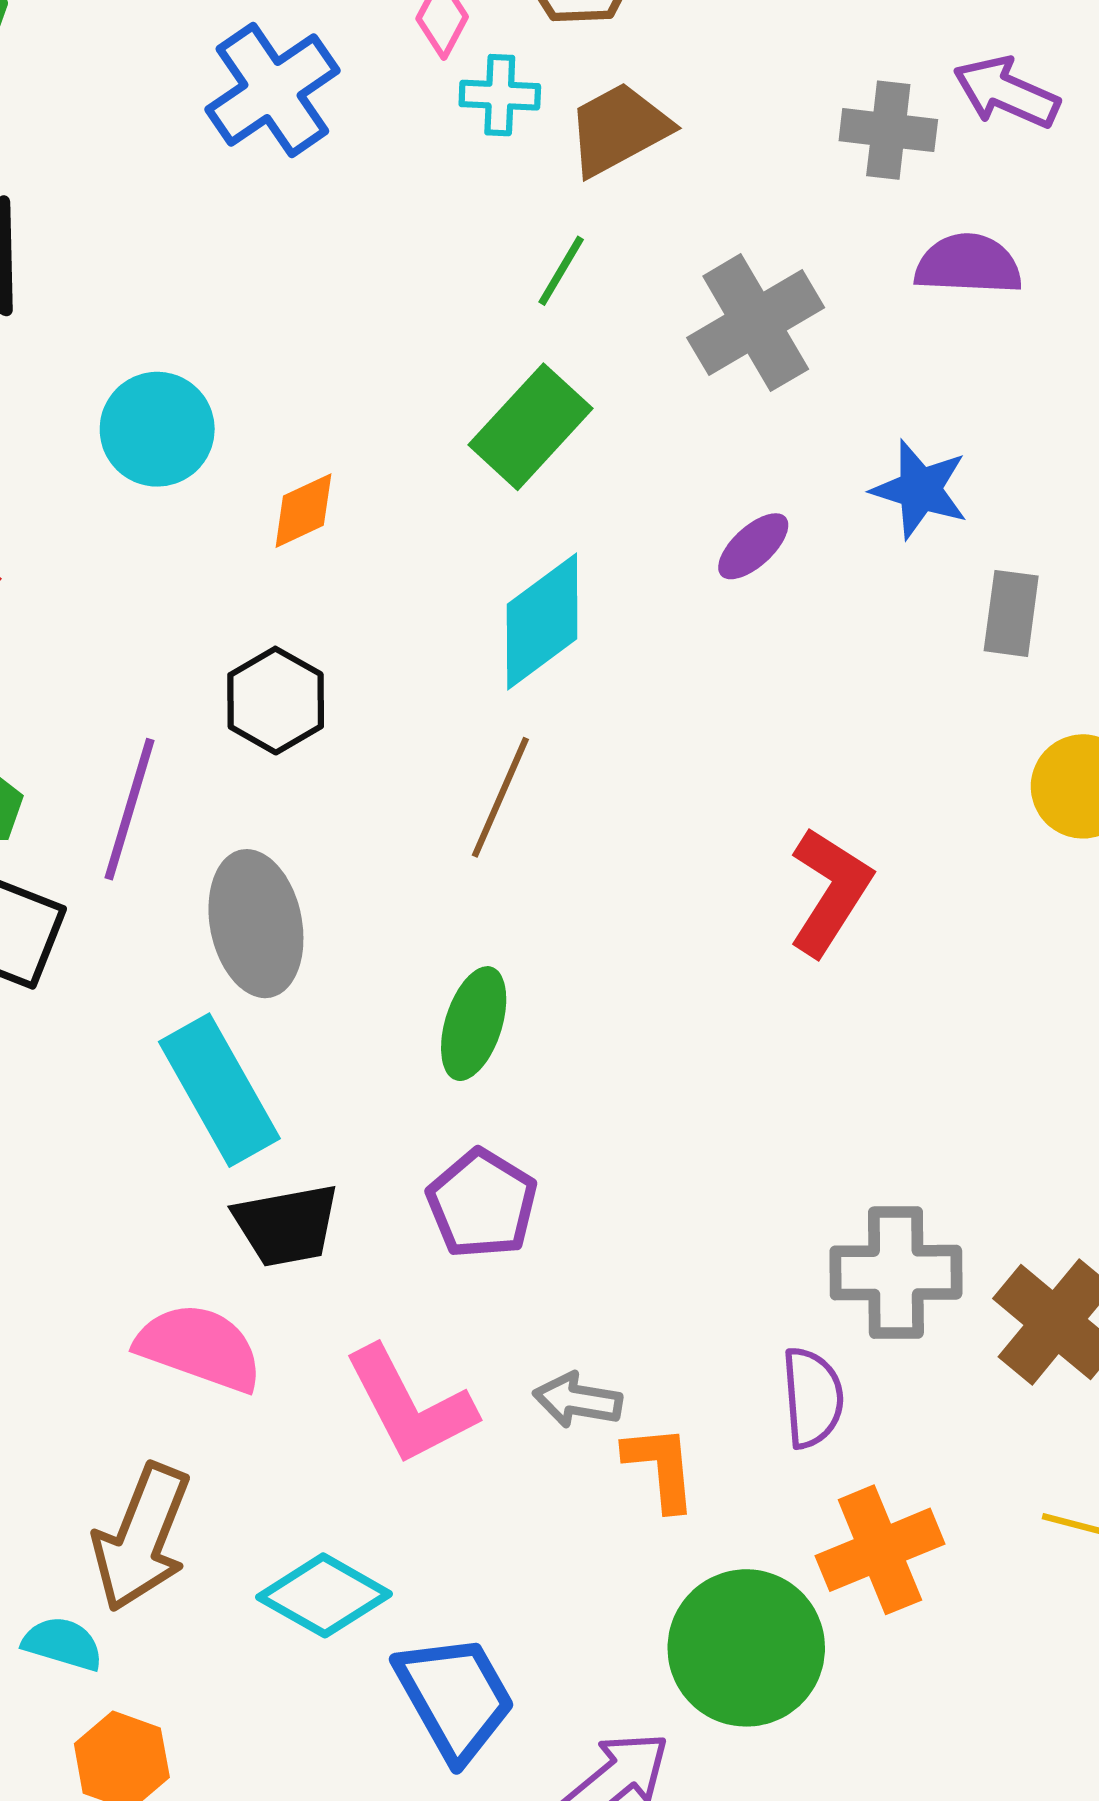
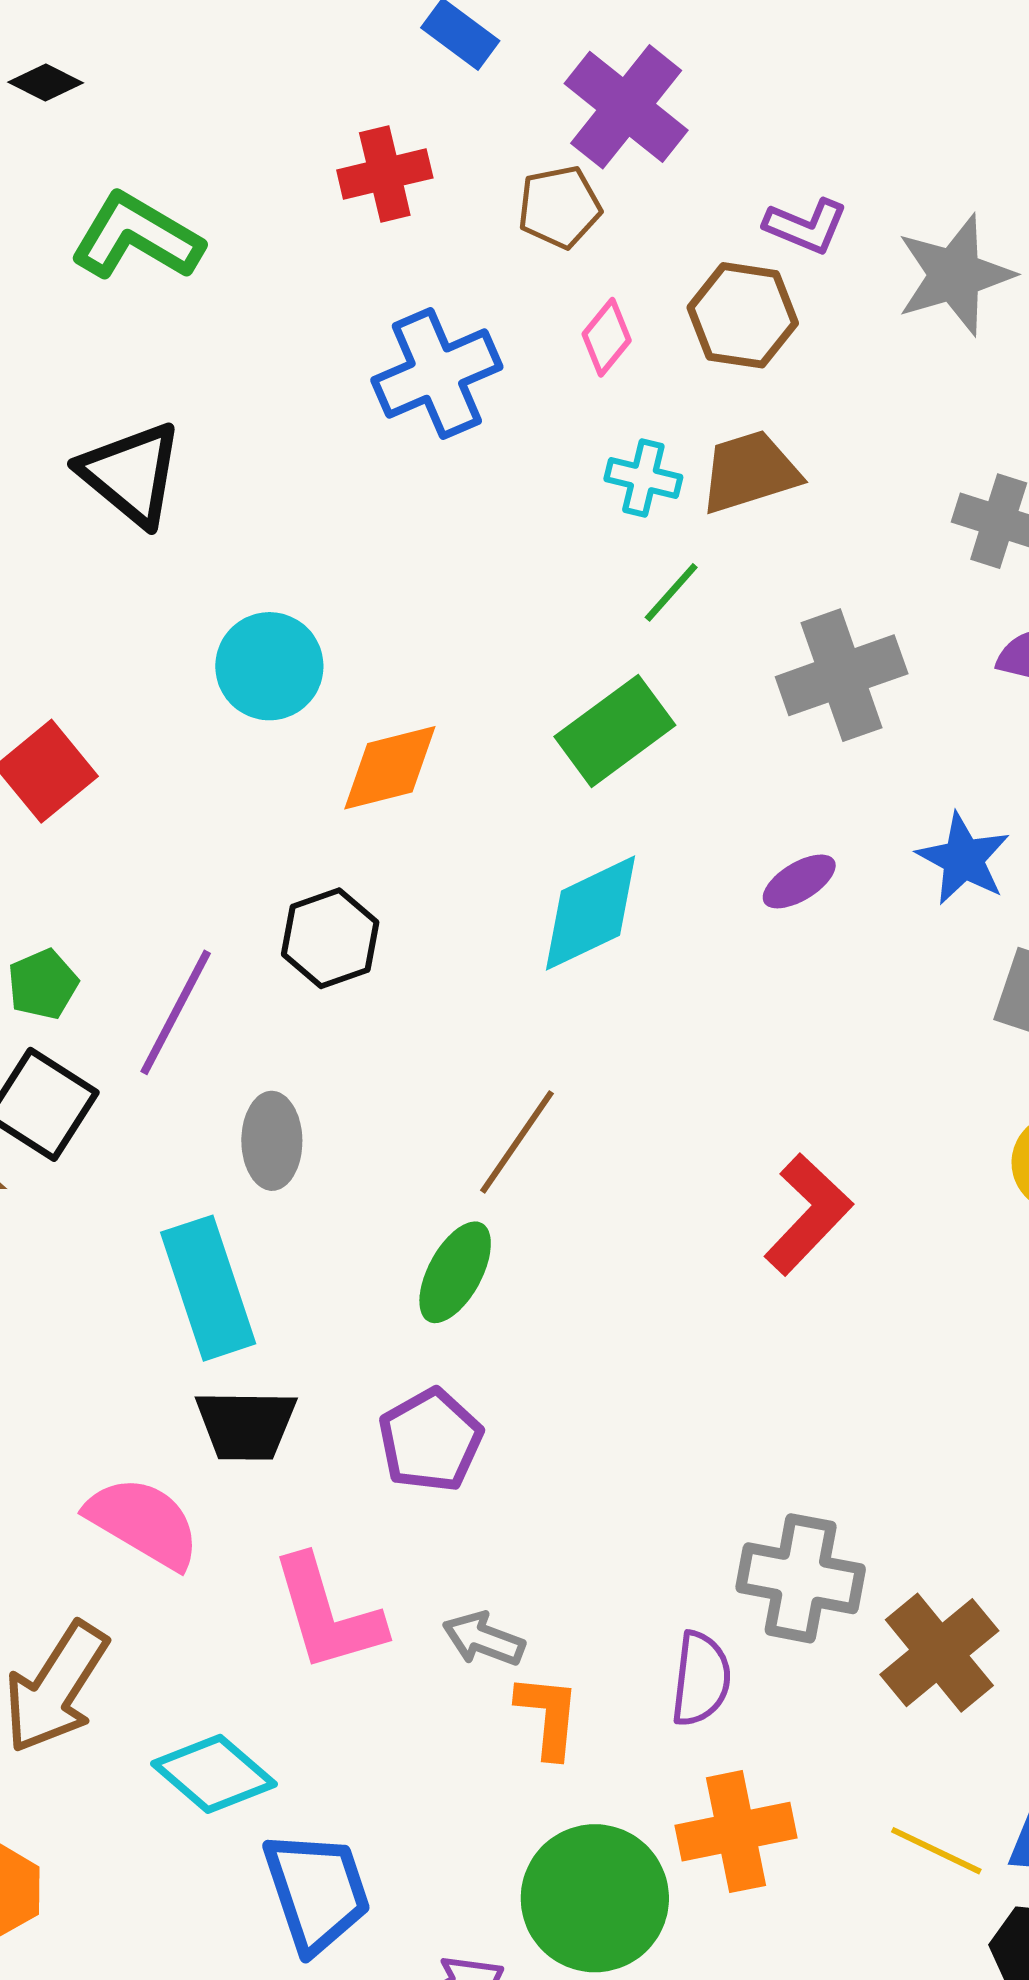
cyan cross: (500, 95) -> (643, 478), moved
orange diamond: (303, 511) -> (390, 768), size x1.4
brown line: (500, 797) -> (517, 1142), moved
gray ellipse: (256, 924) -> (272, 1141), size x0.7

